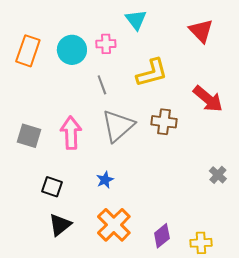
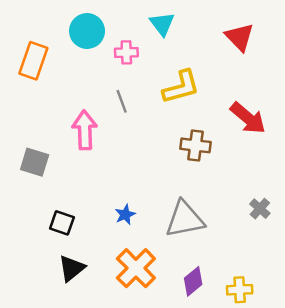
cyan circle: (72, 50) -> (87, 31), moved
gray triangle: (118, 126) -> (185, 219), moved, turned 30
pink arrow: (71, 133) -> (85, 130), moved

